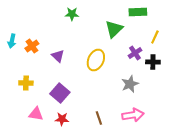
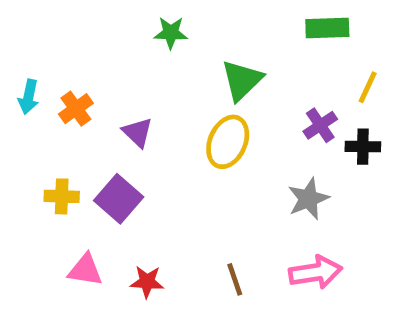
green triangle: (114, 29) -> (242, 80), moved
purple square: (60, 93) -> (119, 199), moved

